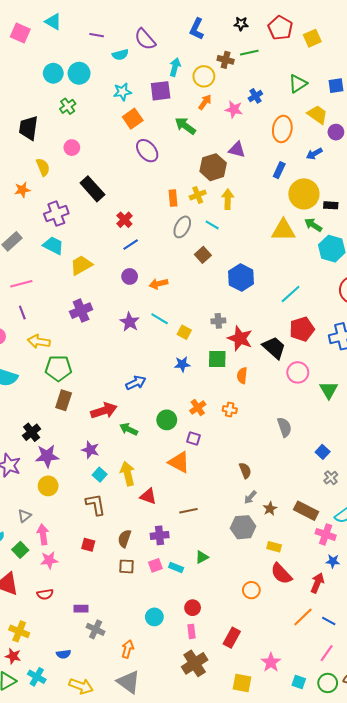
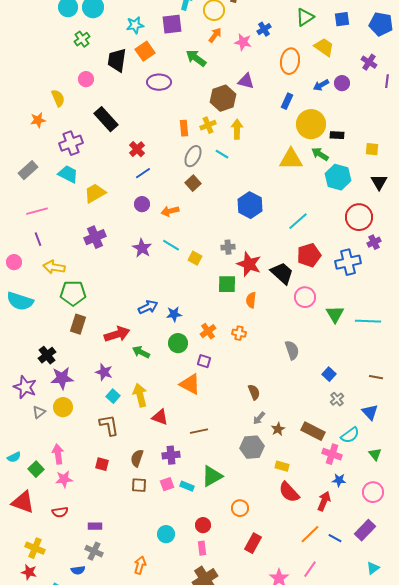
black trapezoid: (28, 128) -> (117, 60), moved
purple circle: (336, 132) -> (342, 83), moved
purple ellipse: (147, 151) -> (159, 82), turned -50
brown square: (203, 255) -> (193, 183), moved
blue star: (182, 364) -> (174, 314), moved
gray triangle: (24, 516) -> (39, 412), moved
green triangle: (202, 557) -> (212, 476), size x1.6
orange circle: (251, 590) -> (240, 508), moved
gray cross: (96, 629) -> (94, 551), moved
red rectangle: (232, 638) -> (253, 543), moved
pink line: (327, 653) -> (310, 569), moved

